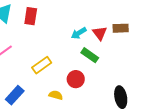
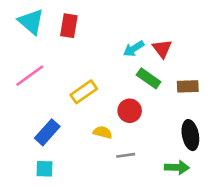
brown rectangle: (121, 28) -> (188, 86), moved

